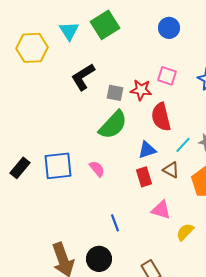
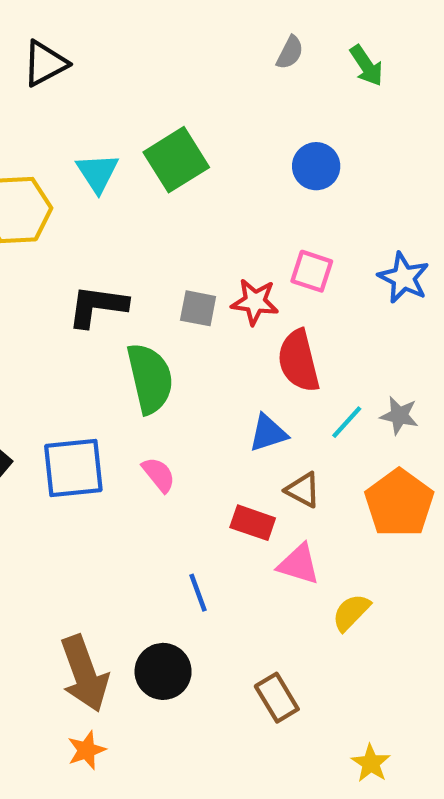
black L-shape: (83, 77) -> (97, 306), moved, turned 40
green semicircle: (113, 125) -> (150, 378), moved, turned -56
brown triangle: (171, 170) -> (303, 490), moved
red rectangle: (144, 177) -> (253, 523), moved, turned -54

